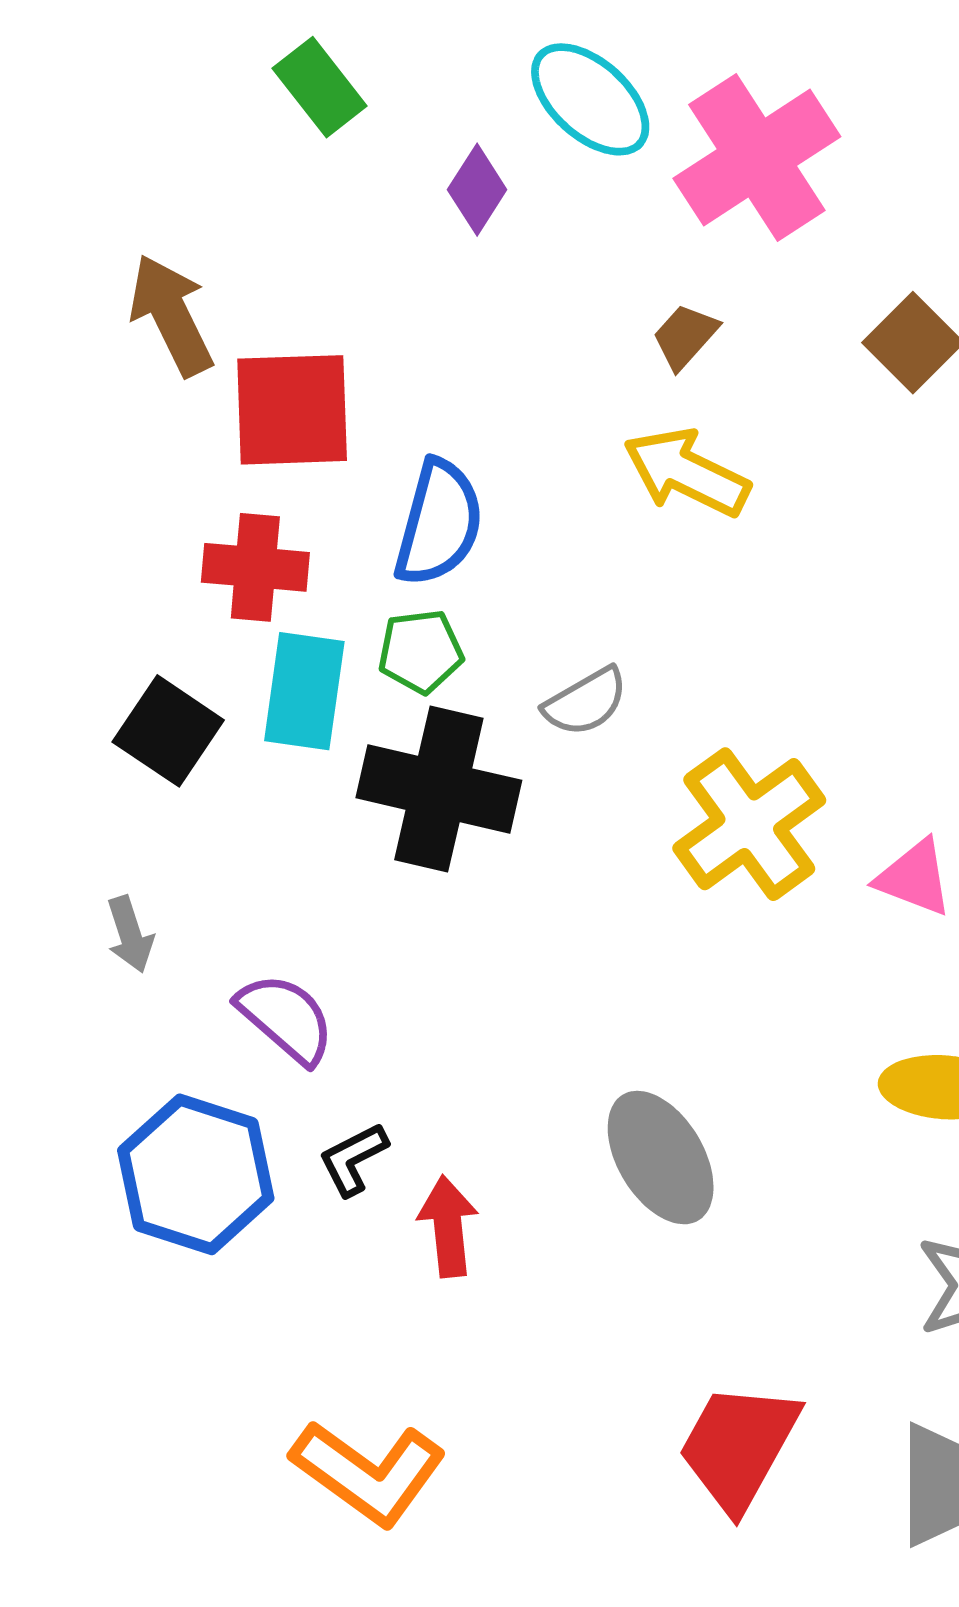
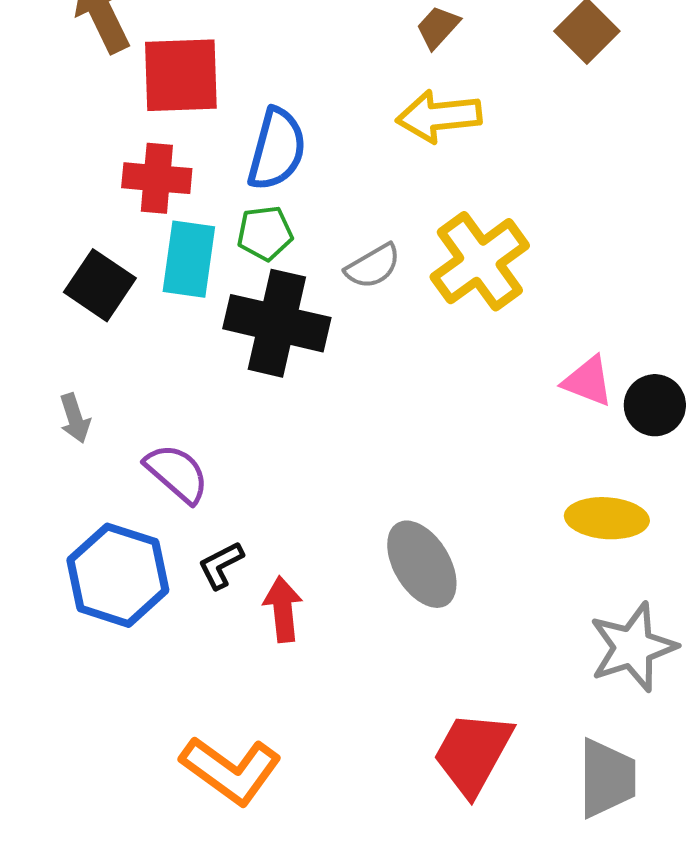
yellow arrow: (687, 472) -> (439, 116), turned -32
yellow cross: (749, 824) -> (480, 261), moved

